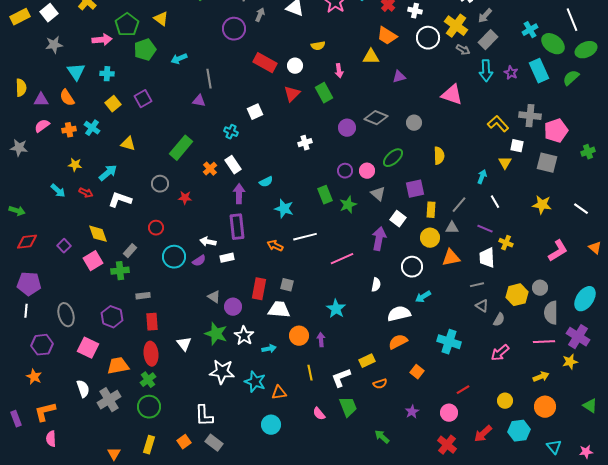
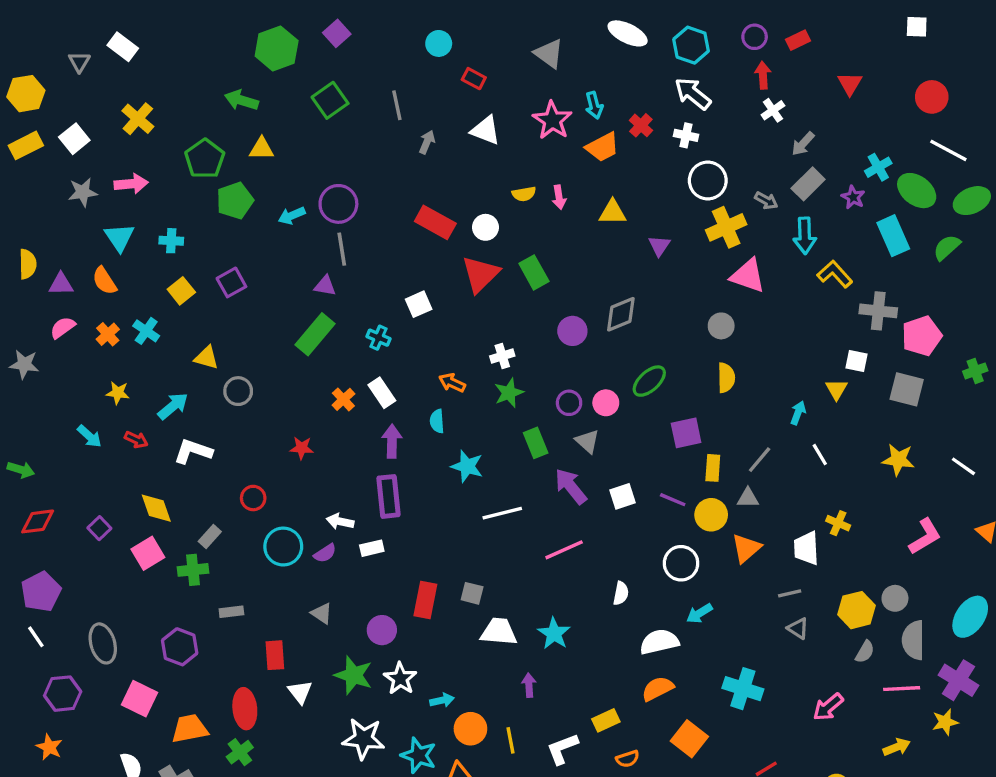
yellow triangle: (161, 19) -> (262, 149), turned -35
white line: (572, 20) -> (948, 150), turned -40
yellow cross: (456, 26) -> (726, 227), moved, turned 30
purple circle: (234, 29) -> (338, 204), moved
orange trapezoid: (387, 36) -> (602, 147), moved, turned -60
pink arrow: (102, 40) -> (131, 184), moved
pink arrow: (339, 71) -> (559, 197), moved
purple star: (511, 73) -> (853, 197), moved
purple triangle: (399, 77) -> (659, 246), turned -40
red triangle: (292, 94) -> (480, 274), size x1.4
gray diamond: (376, 118) -> (621, 314), turned -45
gray circle: (414, 123) -> (721, 326), moved
yellow L-shape: (498, 124) -> (835, 274), moved
orange cross: (69, 130) -> (108, 334), turned -32
green rectangle: (181, 148) -> (315, 334), moved
cyan semicircle: (266, 182) -> (437, 421), turned 112
gray circle: (160, 184) -> (238, 391), moved
gray triangle: (378, 194) -> (587, 441), moved
green star: (348, 205) -> (509, 393), moved
white square: (398, 219) -> (623, 496), moved, turned 35
purple line: (485, 229) -> (673, 500), moved
purple arrow: (379, 239) -> (571, 486), moved, turned -50
orange arrow: (275, 246) -> (452, 383), moved
orange triangle: (451, 258) -> (746, 548), turned -30
purple pentagon: (29, 284) -> (41, 592), turned -30
gray triangle: (214, 297) -> (322, 613), moved
white trapezoid: (279, 310) -> (499, 632), moved
white line: (26, 311) -> (36, 637), turned -40
gray semicircle: (499, 320) -> (865, 652), moved
red rectangle: (152, 322) -> (275, 655), moved
orange circle: (299, 336) -> (470, 729), moved
orange square: (417, 372) -> (689, 739), size x1.5

